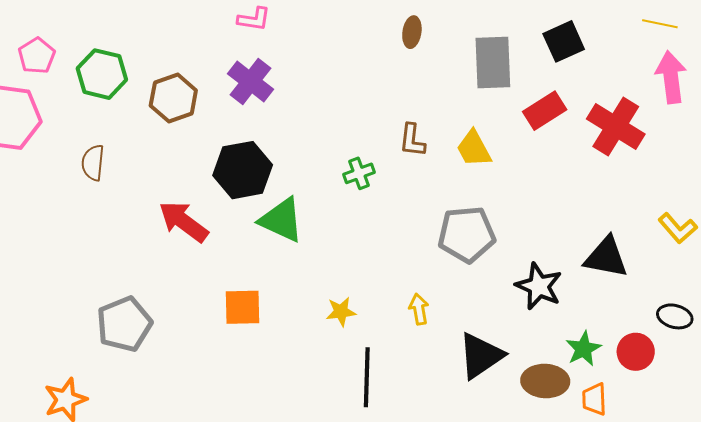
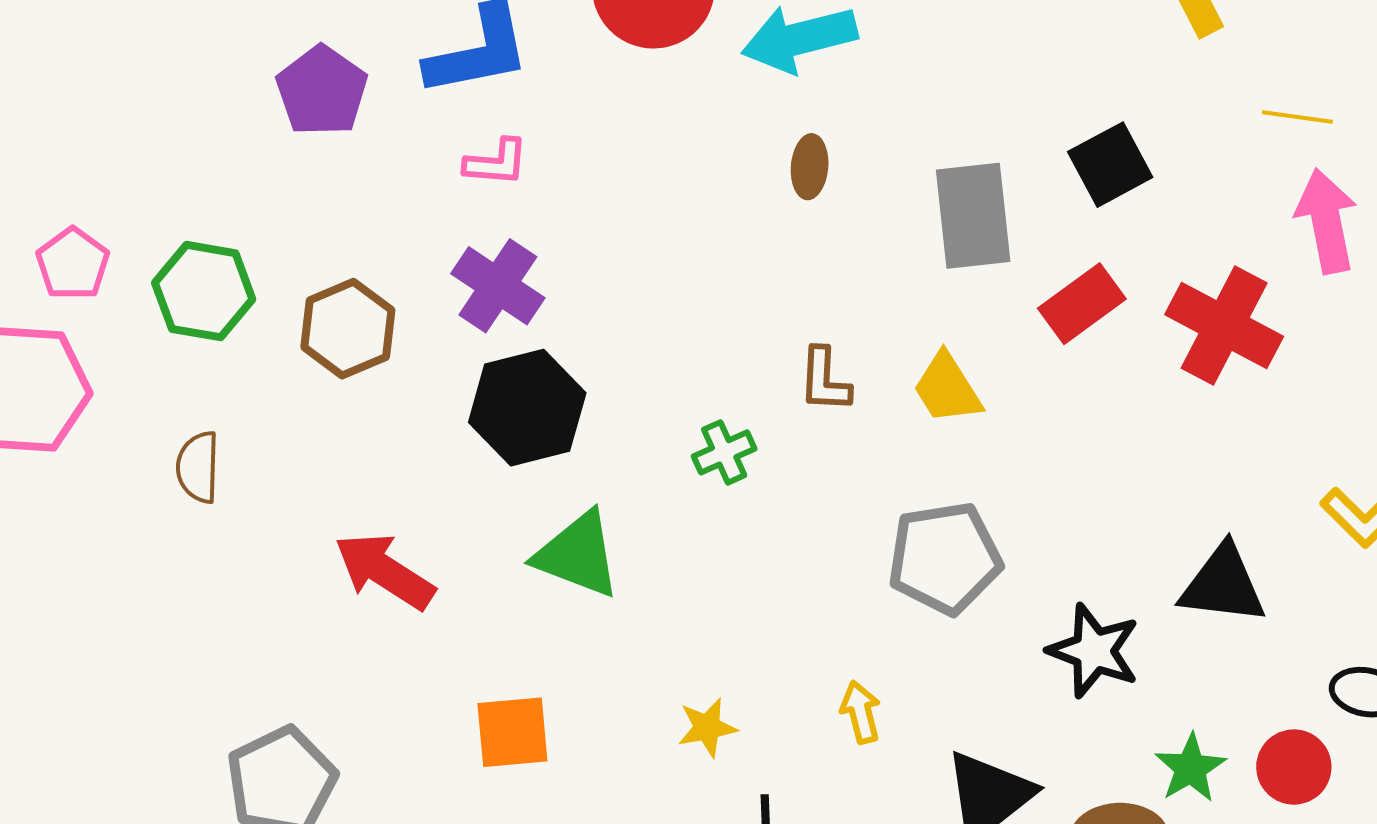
black hexagon: (243, 170) -> (527, 408), moved

